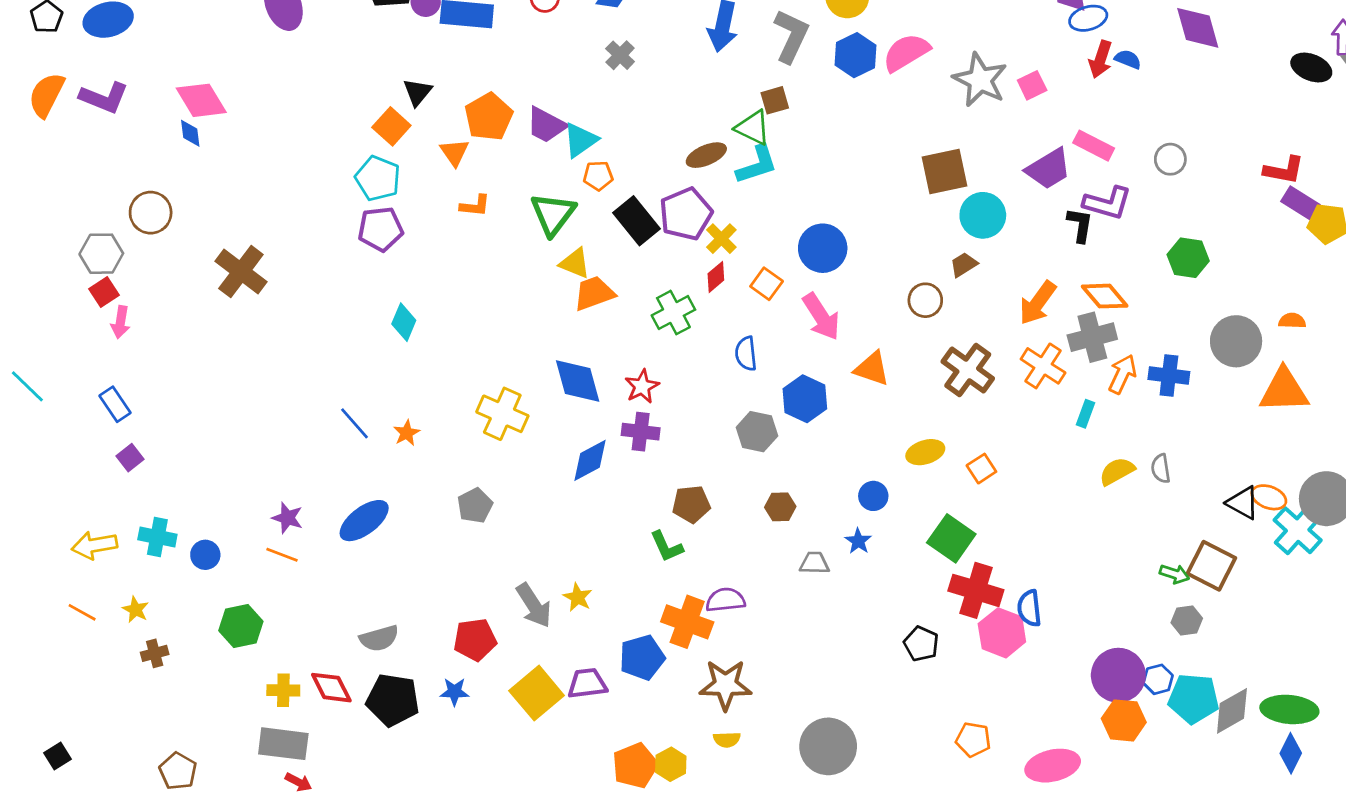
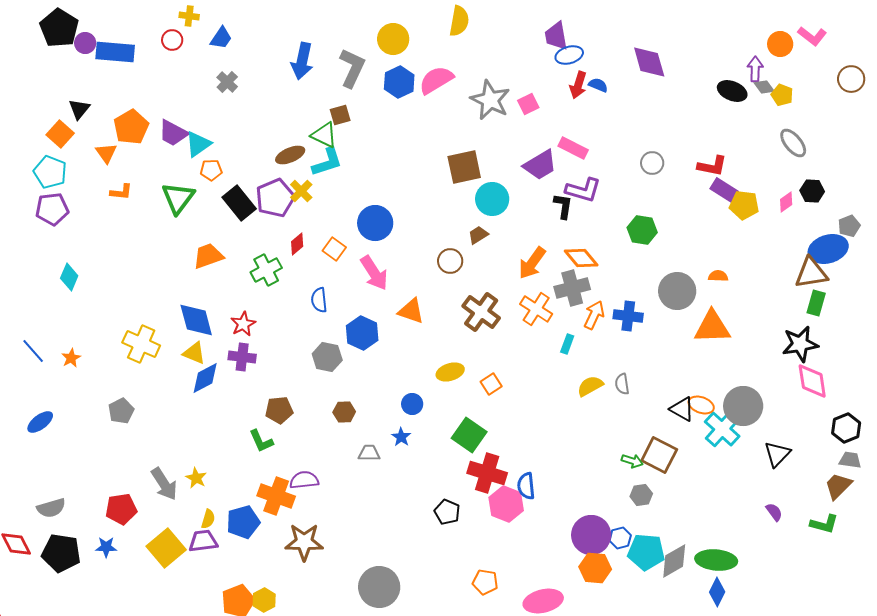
gray circle: (1170, 159) -> (652, 163), moved
yellow cross: (721, 239) -> (301, 191), moved
yellow triangle: (575, 263) -> (194, 353), moved
blue ellipse: (364, 521) -> (40, 422), size x0.7
yellow semicircle: (727, 740) -> (208, 519), moved, turned -72

